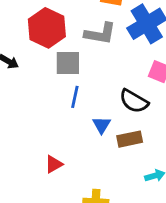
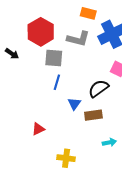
black semicircle: (134, 101) -> (99, 88), turned 110

